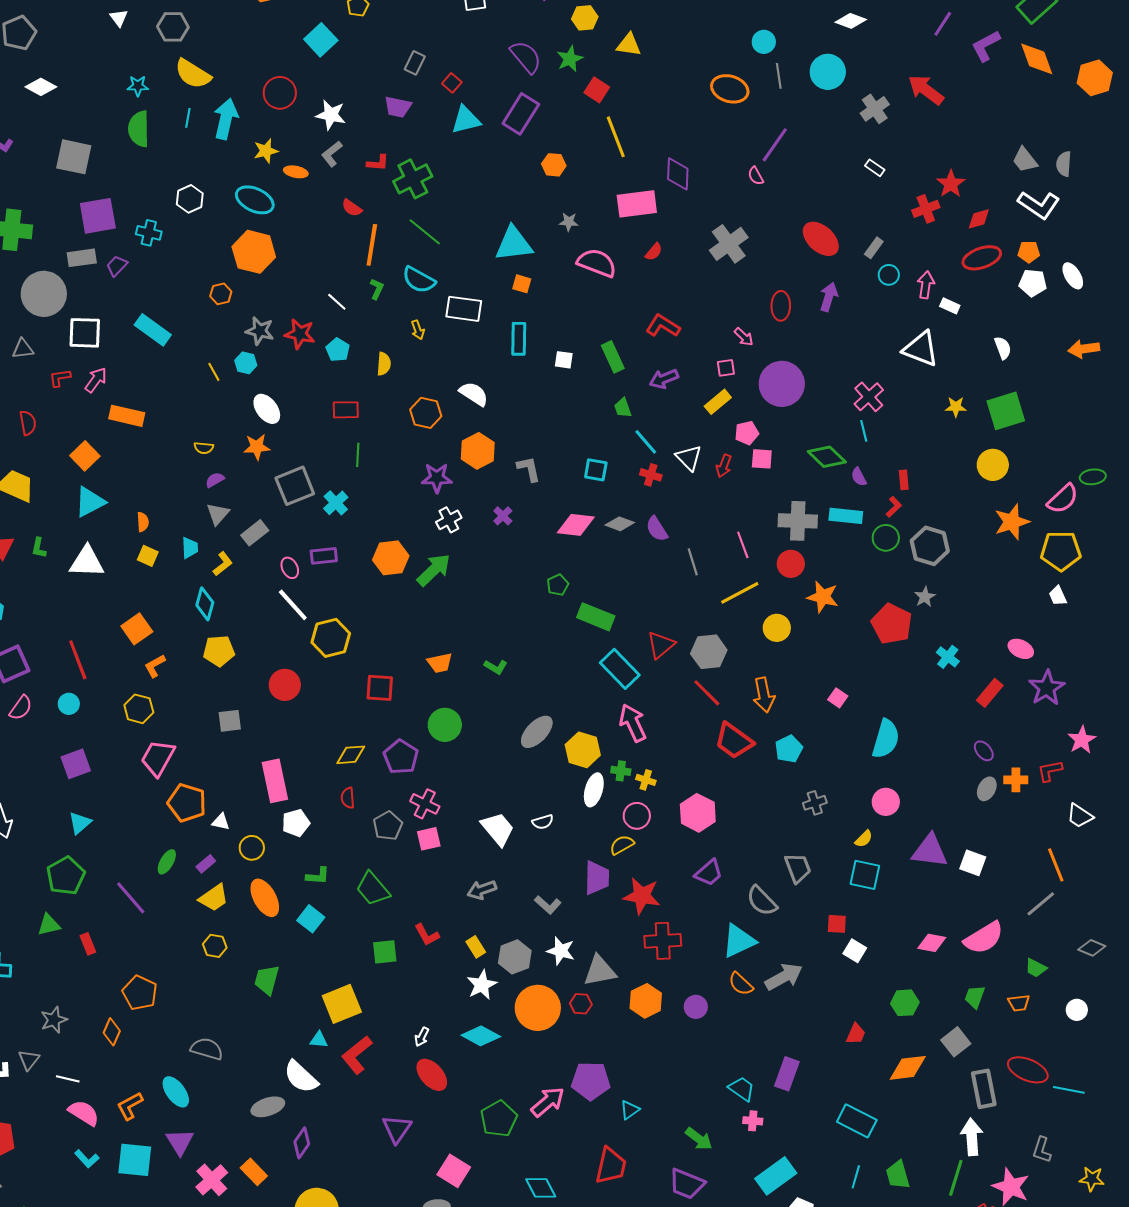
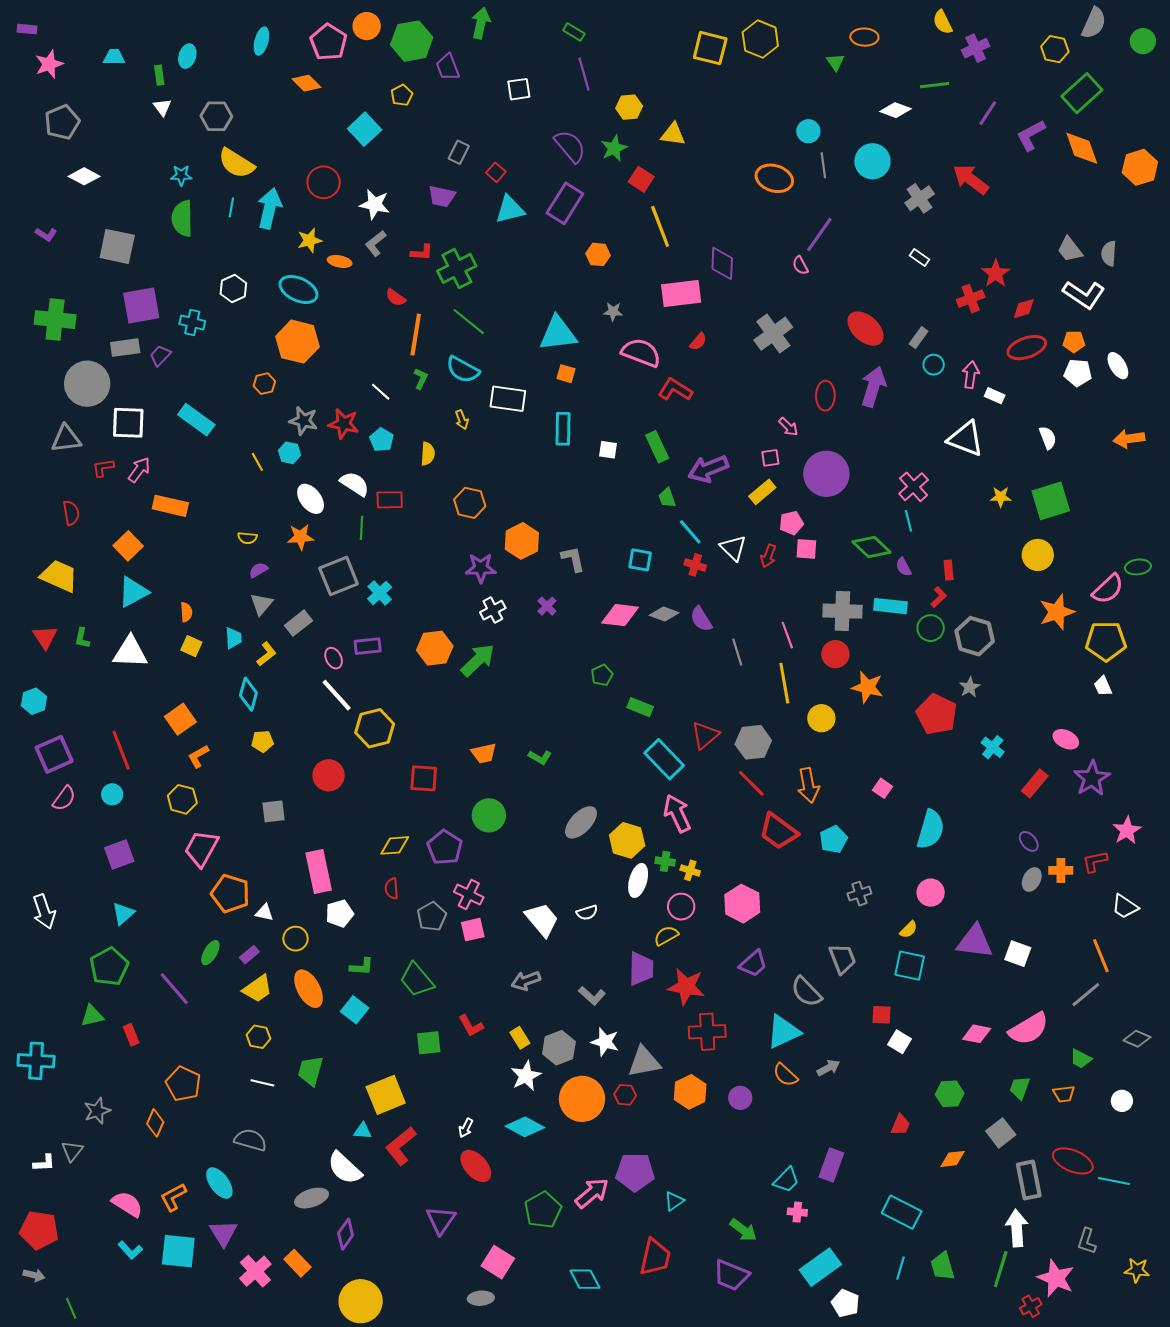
purple arrow: (829, 297) -> (873, 387), size x1.4
red L-shape: (663, 326) -> (675, 390), moved
gray triangle: (23, 349) -> (66, 439), size x1.4
purple arrow: (664, 379) -> (708, 469), size x1.4
white semicircle: (474, 394) -> (355, 484), moved
green line: (358, 455) -> (362, 528), moved
yellow line: (740, 593) -> (784, 683), turned -72
green rectangle: (596, 617) -> (640, 707), size x0.7
yellow pentagon: (219, 651) -> (262, 741), size x0.7
gray arrow: (784, 977) -> (828, 1068), size x0.6
orange diamond: (908, 1068) -> (953, 1159), size x0.7
white line: (68, 1079) -> (262, 1083), moved
cyan trapezoid: (742, 1089) -> (786, 1180), turned 100

